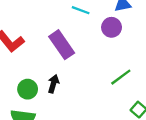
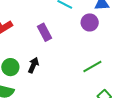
purple rectangle: (62, 45) -> (45, 32), size x0.7

